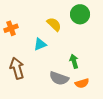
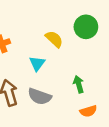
cyan triangle: (40, 44) -> (37, 63), turned -32
gray semicircle: (59, 78) -> (40, 96), moved

